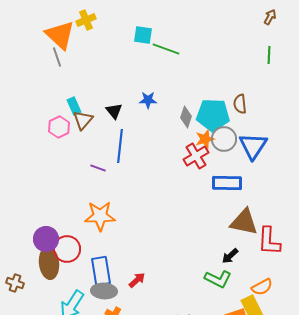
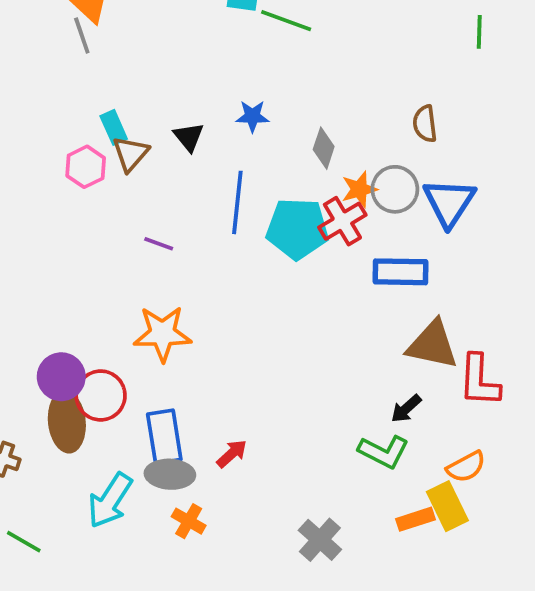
cyan pentagon: (213, 115) -> (297, 229), moved
blue line: (120, 146) -> (237, 202), moved

